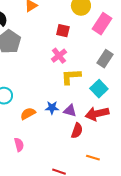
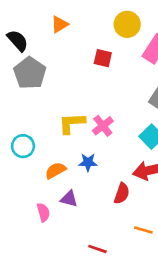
pink cross: (59, 56) -> (103, 126), moved
yellow L-shape: (71, 77) -> (72, 123), moved
purple triangle: (70, 111) -> (69, 199), moved

